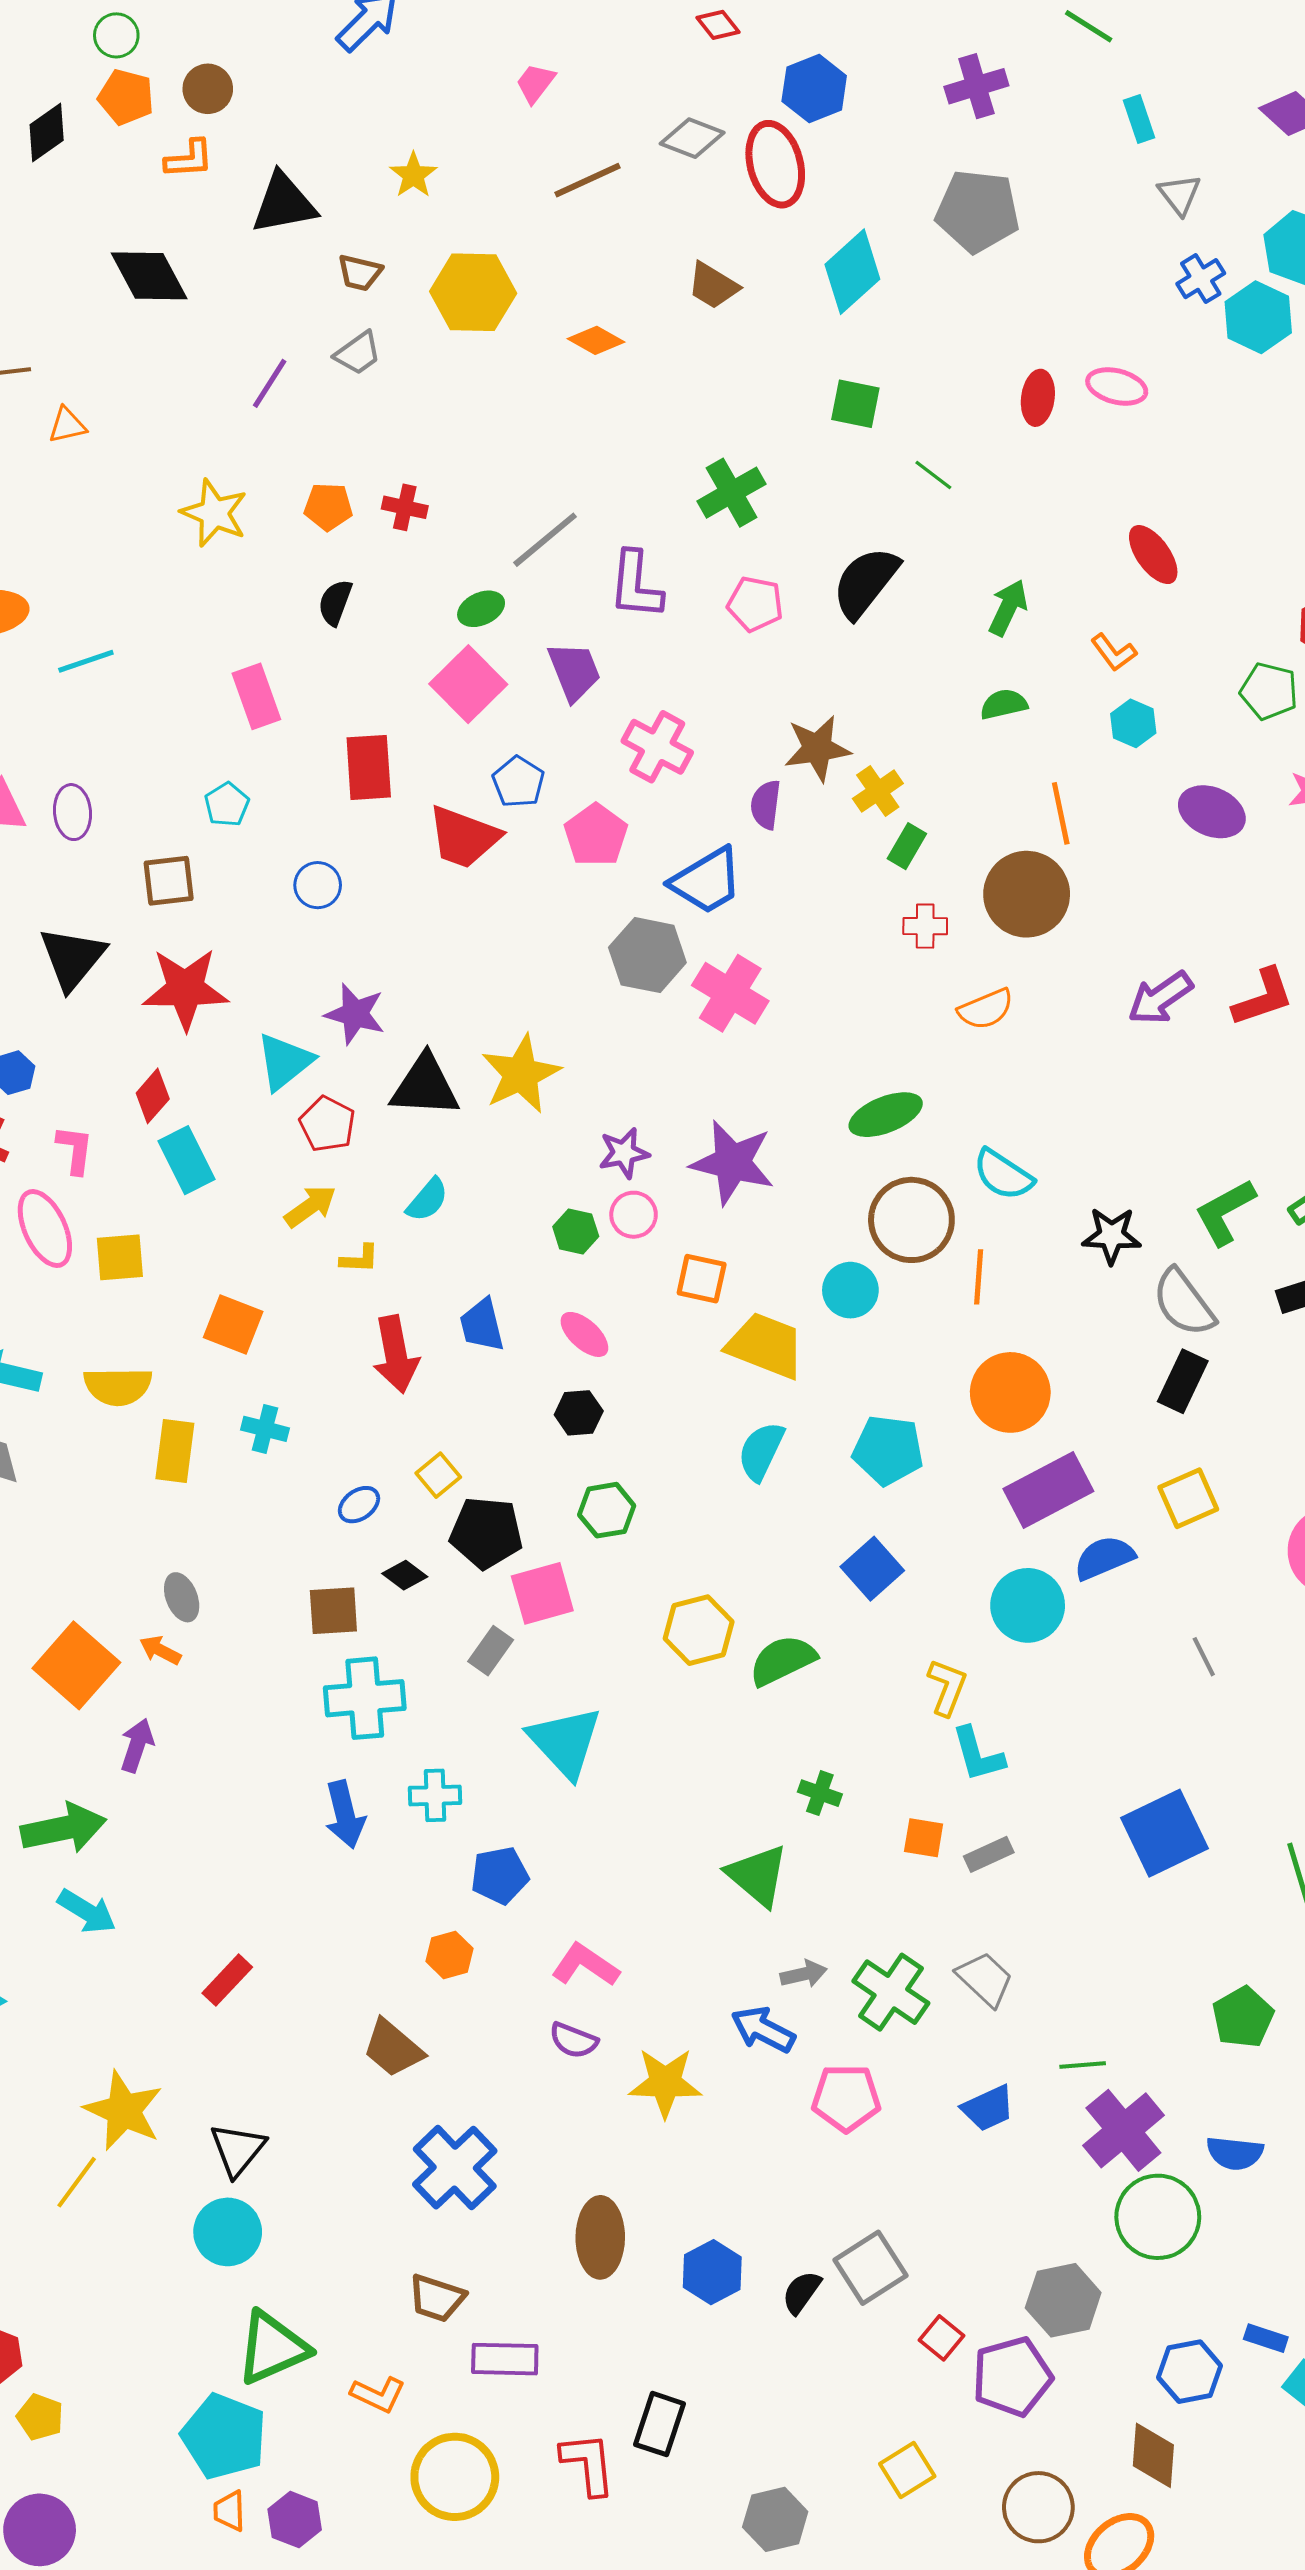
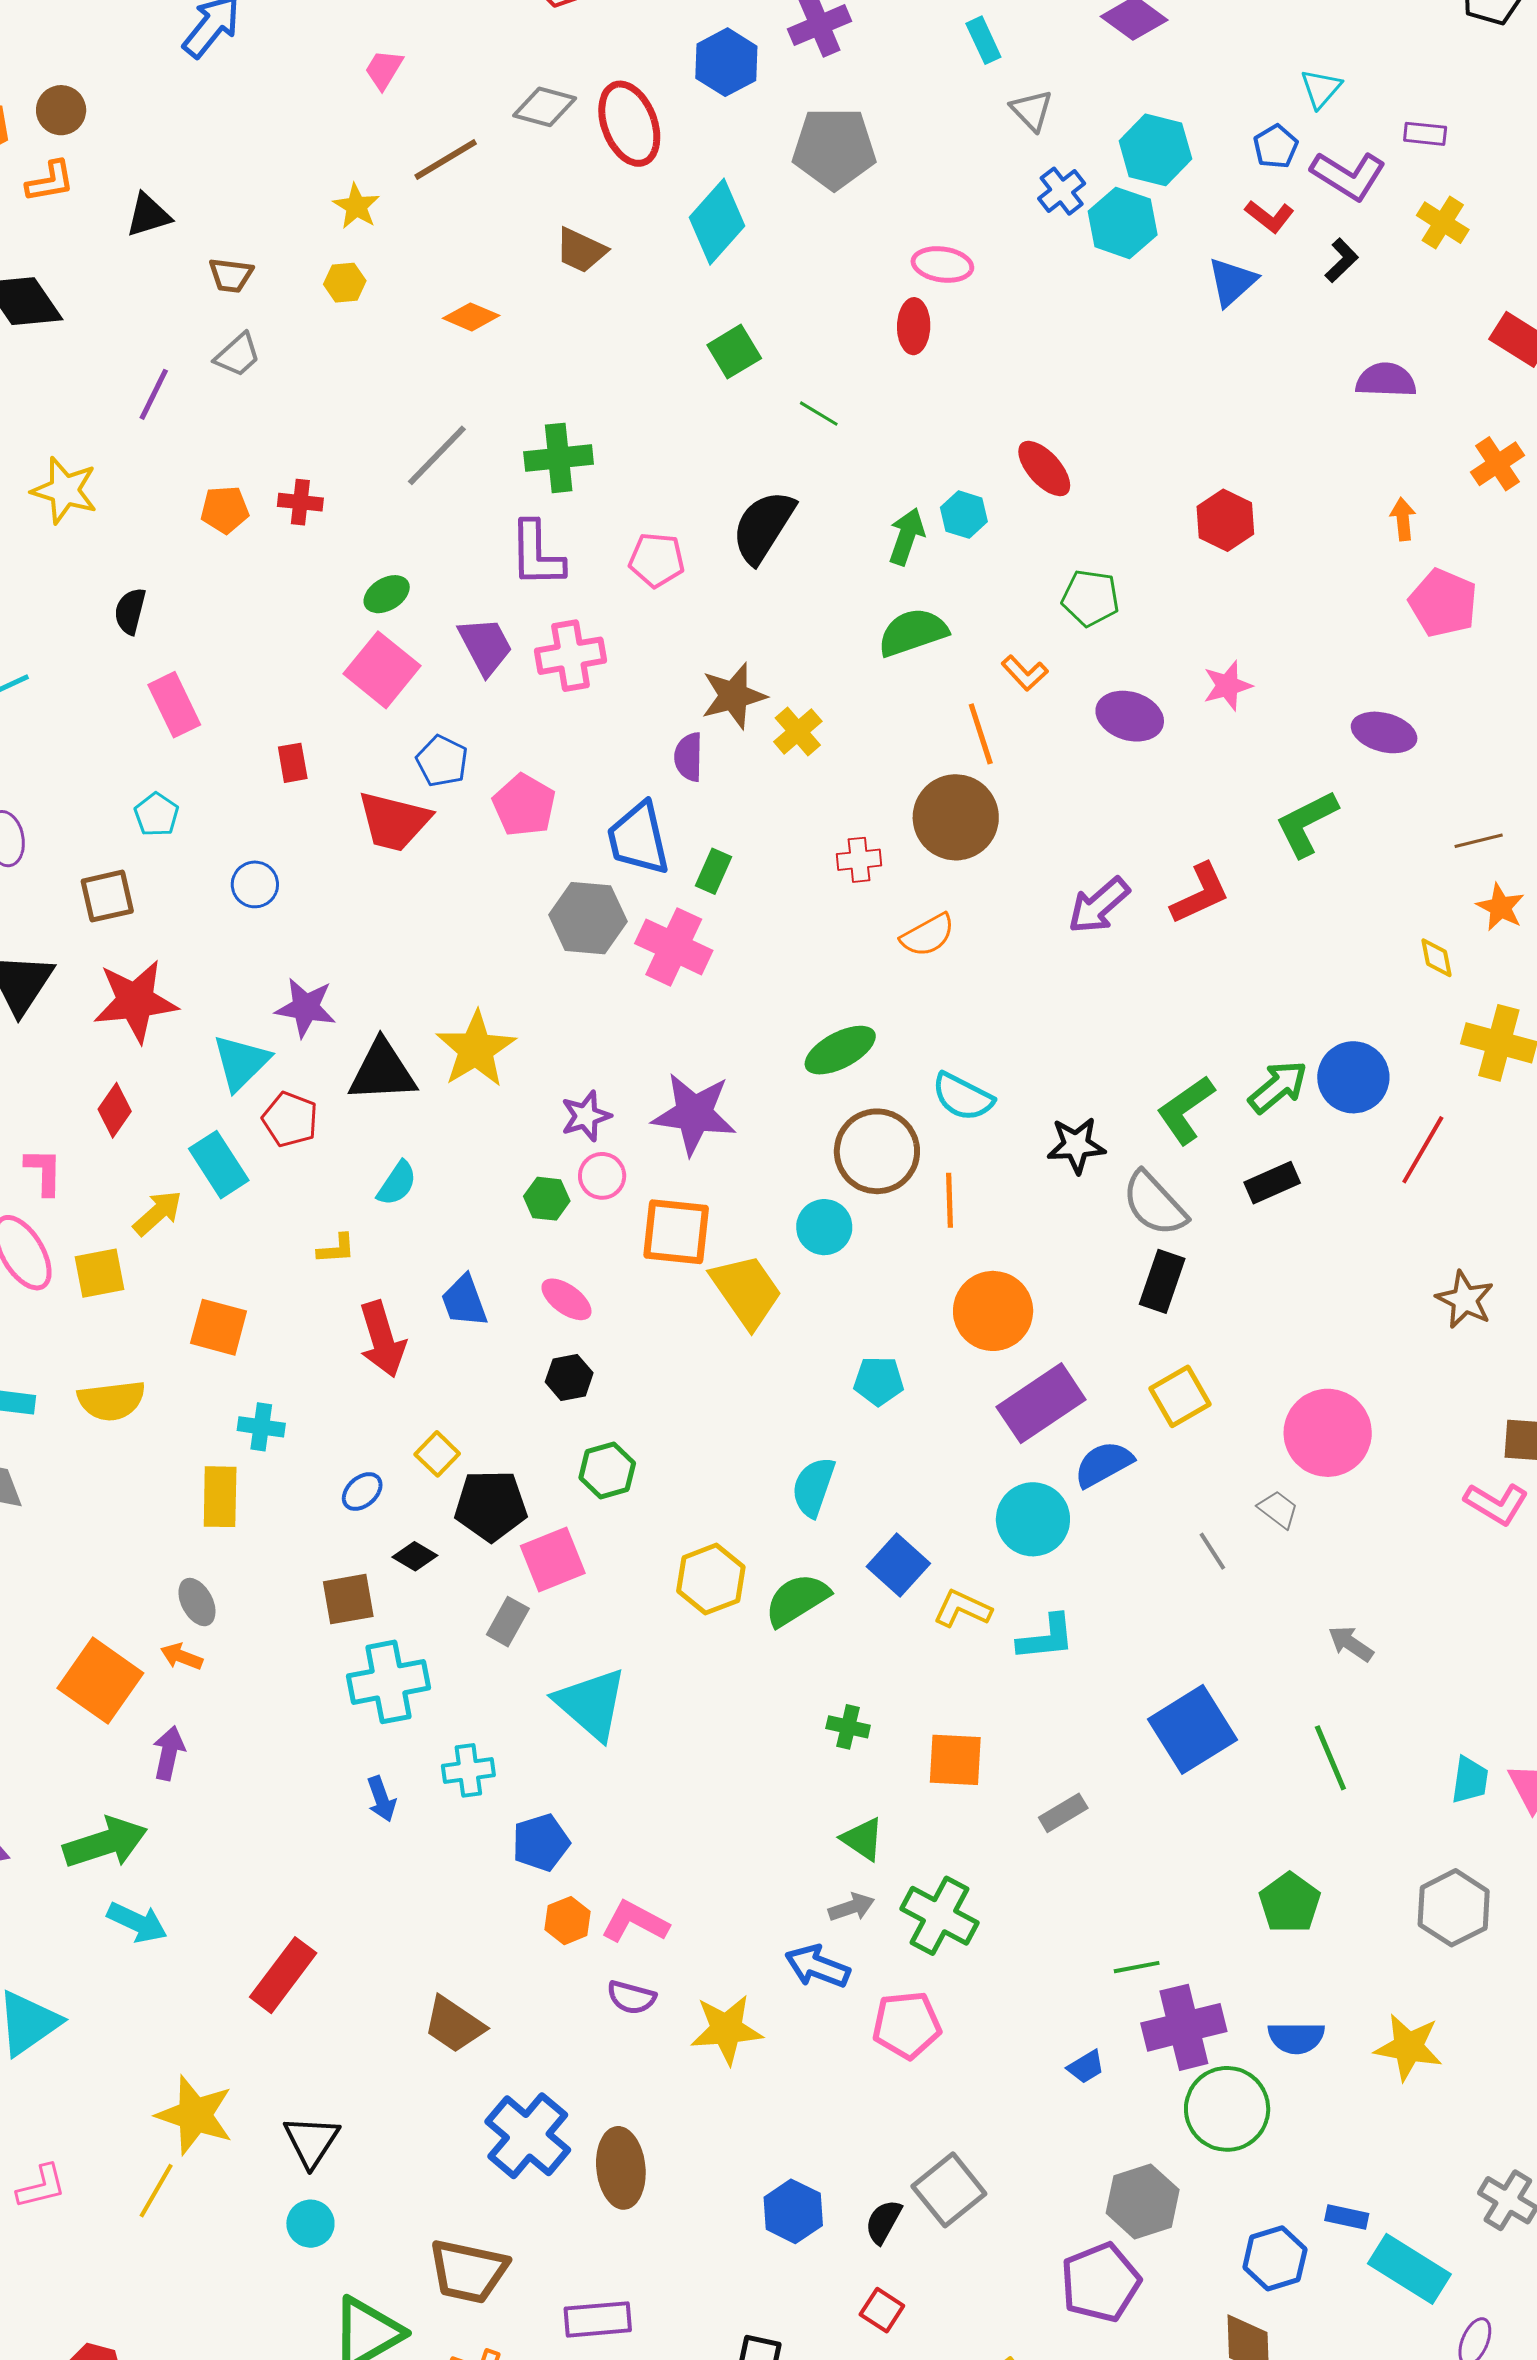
blue hexagon: (814, 89) -> (726, 62), moved
yellow star: (413, 175) -> (356, 206), moved
black triangle: (284, 203) -> (148, 215), size x0.7
yellow hexagon: (473, 292) -> (345, 283), size x0.5
pink ellipse: (1117, 386) -> (942, 264), moved
green square: (855, 404) -> (734, 352), turned -36
green cross: (732, 493) -> (559, 458), moved, turned 30
yellow star: (214, 513) -> (65, 490), moved
gray line: (545, 540) -> (437, 455), moved
black semicircle: (335, 602) -> (130, 611), moved
orange L-shape: (1114, 652) -> (1025, 673), moved
green pentagon: (1269, 691) -> (1090, 598), moved
green semicircle: (1004, 704) -> (913, 632), size x1.5
cyan hexagon: (1133, 723) -> (964, 515), moved
pink cross: (657, 747) -> (571, 656), moved, turned -32
red rectangle: (369, 767) -> (293, 763), size x0.6
green rectangle: (907, 846) -> (713, 871), moved
blue trapezoid: (707, 881) -> (638, 839), turned 114
cyan rectangle: (186, 1160) -> (219, 1165), moved
yellow arrow: (310, 1206) -> (158, 1213), moved
orange square: (702, 1279) -> (676, 1232), size x1.4
yellow trapezoid: (766, 1346) -> (746, 1291), turned 40
cyan pentagon: (888, 1450) -> (879, 1381), size x0.7
yellow rectangle: (175, 1451) -> (220, 1497), moved
cyan semicircle: (761, 1451) -> (813, 1487), moved
blue square: (872, 1569) -> (898, 1565), moved
yellow L-shape: (947, 1687) -> (962, 1609), turned -80
cyan L-shape: (978, 1754) -> (1046, 1638), moved, turned -74
blue arrow: (345, 1815) -> (381, 1799), size x0.7
orange square: (924, 1838) -> (955, 1760), size x1.4
gray rectangle: (989, 1854) -> (1063, 1813), moved
green triangle: (758, 1875) -> (863, 1839), moved, size x0.7
orange hexagon: (450, 1955) -> (568, 1921), moved
gray trapezoid: (985, 1979) -> (1278, 1509), moved, size x0.7
red rectangle: (227, 1980) -> (283, 1975), size x1.4
blue trapezoid: (988, 2108) -> (1086, 2067), moved, size x0.7
purple cross: (1123, 2130) -> (1184, 2027), turned 32
cyan circle: (228, 2232) -> (310, 2224), size x0.7
brown ellipse: (600, 2237) -> (621, 2168), moved
brown trapezoid: (437, 2298) -> (468, 2271), moved, size x1.4
red square: (941, 2338) -> (882, 2310), moved

